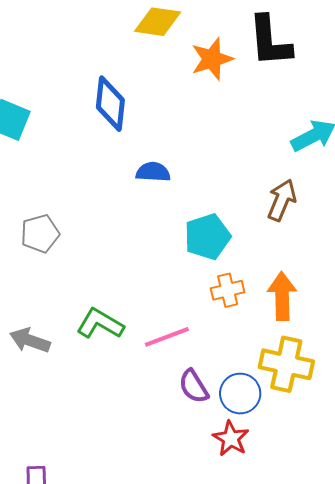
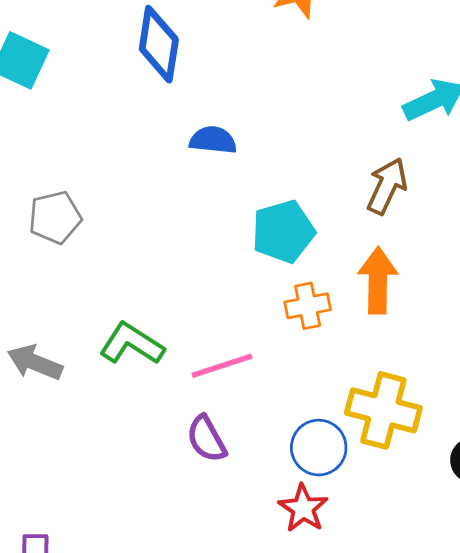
orange arrow: (282, 296) -> (378, 280), moved
purple semicircle: (194, 386) -> (206, 439), moved

